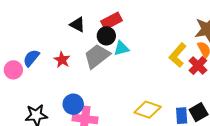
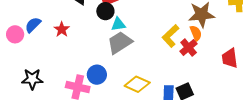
gray trapezoid: (97, 56) -> (120, 43), moved
blue circle: (73, 104) -> (97, 75), moved

